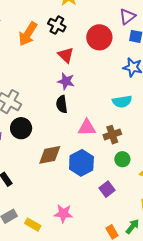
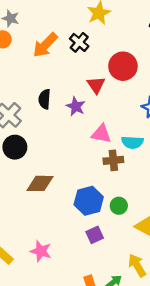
red triangle: (66, 55) -> (96, 85), moved
black semicircle: (62, 104) -> (45, 99), moved
pink triangle: (87, 128) -> (101, 134), moved
brown cross: (112, 135) -> (113, 160), moved
blue hexagon: (81, 163) -> (89, 201), moved

